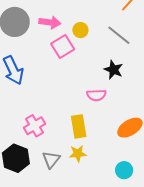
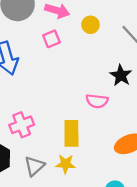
pink square: (63, 46) -> (51, 39), moved, size x0.7

